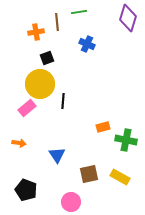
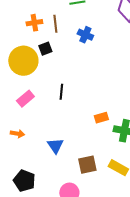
brown line: (57, 22) -> (55, 24), moved
yellow circle: (40, 84) -> (23, 61), moved

